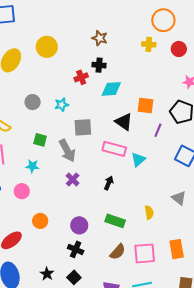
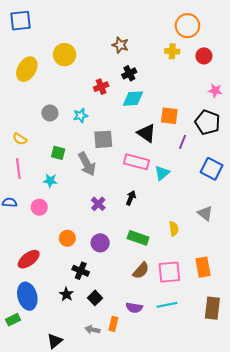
black cross: (99, 65) -> (129, 73), moved, turned -32
purple cross: (73, 179) -> (98, 204), moved
orange circle: (40, 221) -> (67, 238), moved
black cross: (76, 249) -> (81, 271), moved

